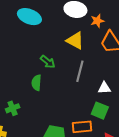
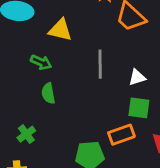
yellow triangle: (75, 41) -> (60, 30), moved
green arrow: (48, 62) -> (41, 62), moved

